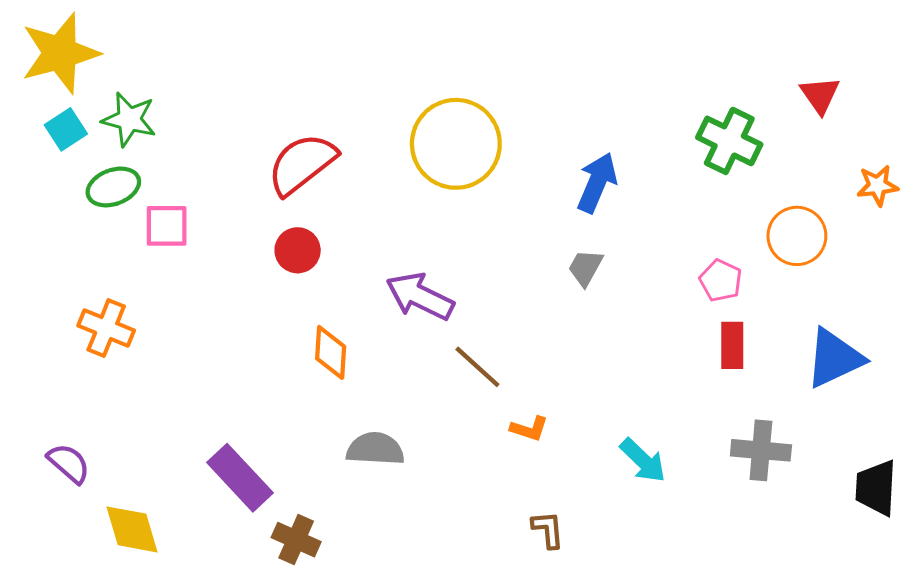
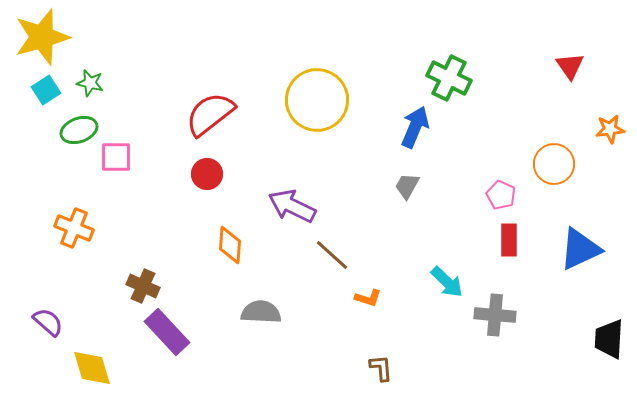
green star: (129, 119) -> (90, 83), size x0.7
green cross: (729, 141) -> (449, 78), moved
gray cross: (761, 450) -> (495, 315), moved
cyan arrow: (643, 460) -> (447, 282), moved
brown cross: (296, 540) -> (143, 286), moved

